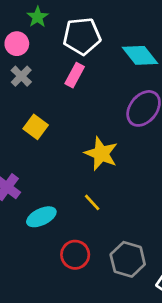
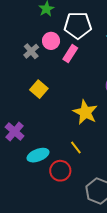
pink circle: (17, 44) -> (51, 41), moved
red circle: (75, 255) -> (60, 171), moved

